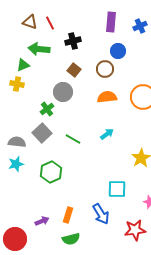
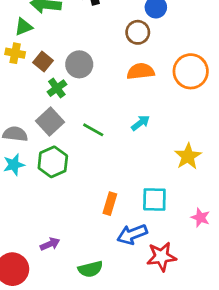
brown square: (74, 70) -> (43, 62), moved
green hexagon: (51, 172) -> (53, 162), moved
blue arrow: (101, 214) -> (132, 234), turned 100
orange rectangle: (68, 215) -> (110, 204), moved
red star: (135, 230) -> (161, 257), moved

